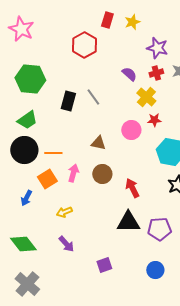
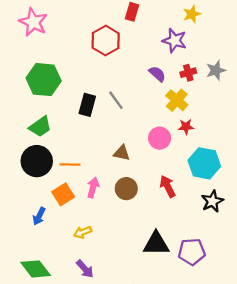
yellow star: (132, 22) -> (192, 14), moved
purple star: (157, 48) -> (174, 41), moved
red arrow: (132, 188) -> (168, 186), moved

